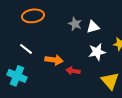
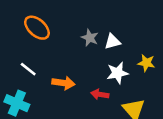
orange ellipse: (33, 16) -> (37, 28), turned 50
red arrow: (73, 71) -> (100, 94), moved

